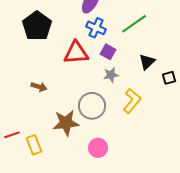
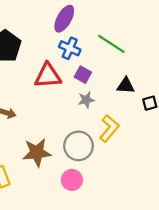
green line: (134, 24) -> (111, 44), turned 68
black triangle: (147, 62) -> (126, 86), turned 48
gray circle: (92, 106) -> (79, 146), moved

